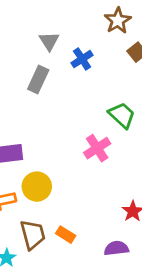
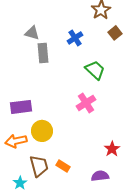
gray triangle: (49, 41) -> (32, 33), moved, turned -42
gray rectangle: (38, 80) -> (43, 53), turned -30
green trapezoid: (122, 115) -> (95, 70), moved

